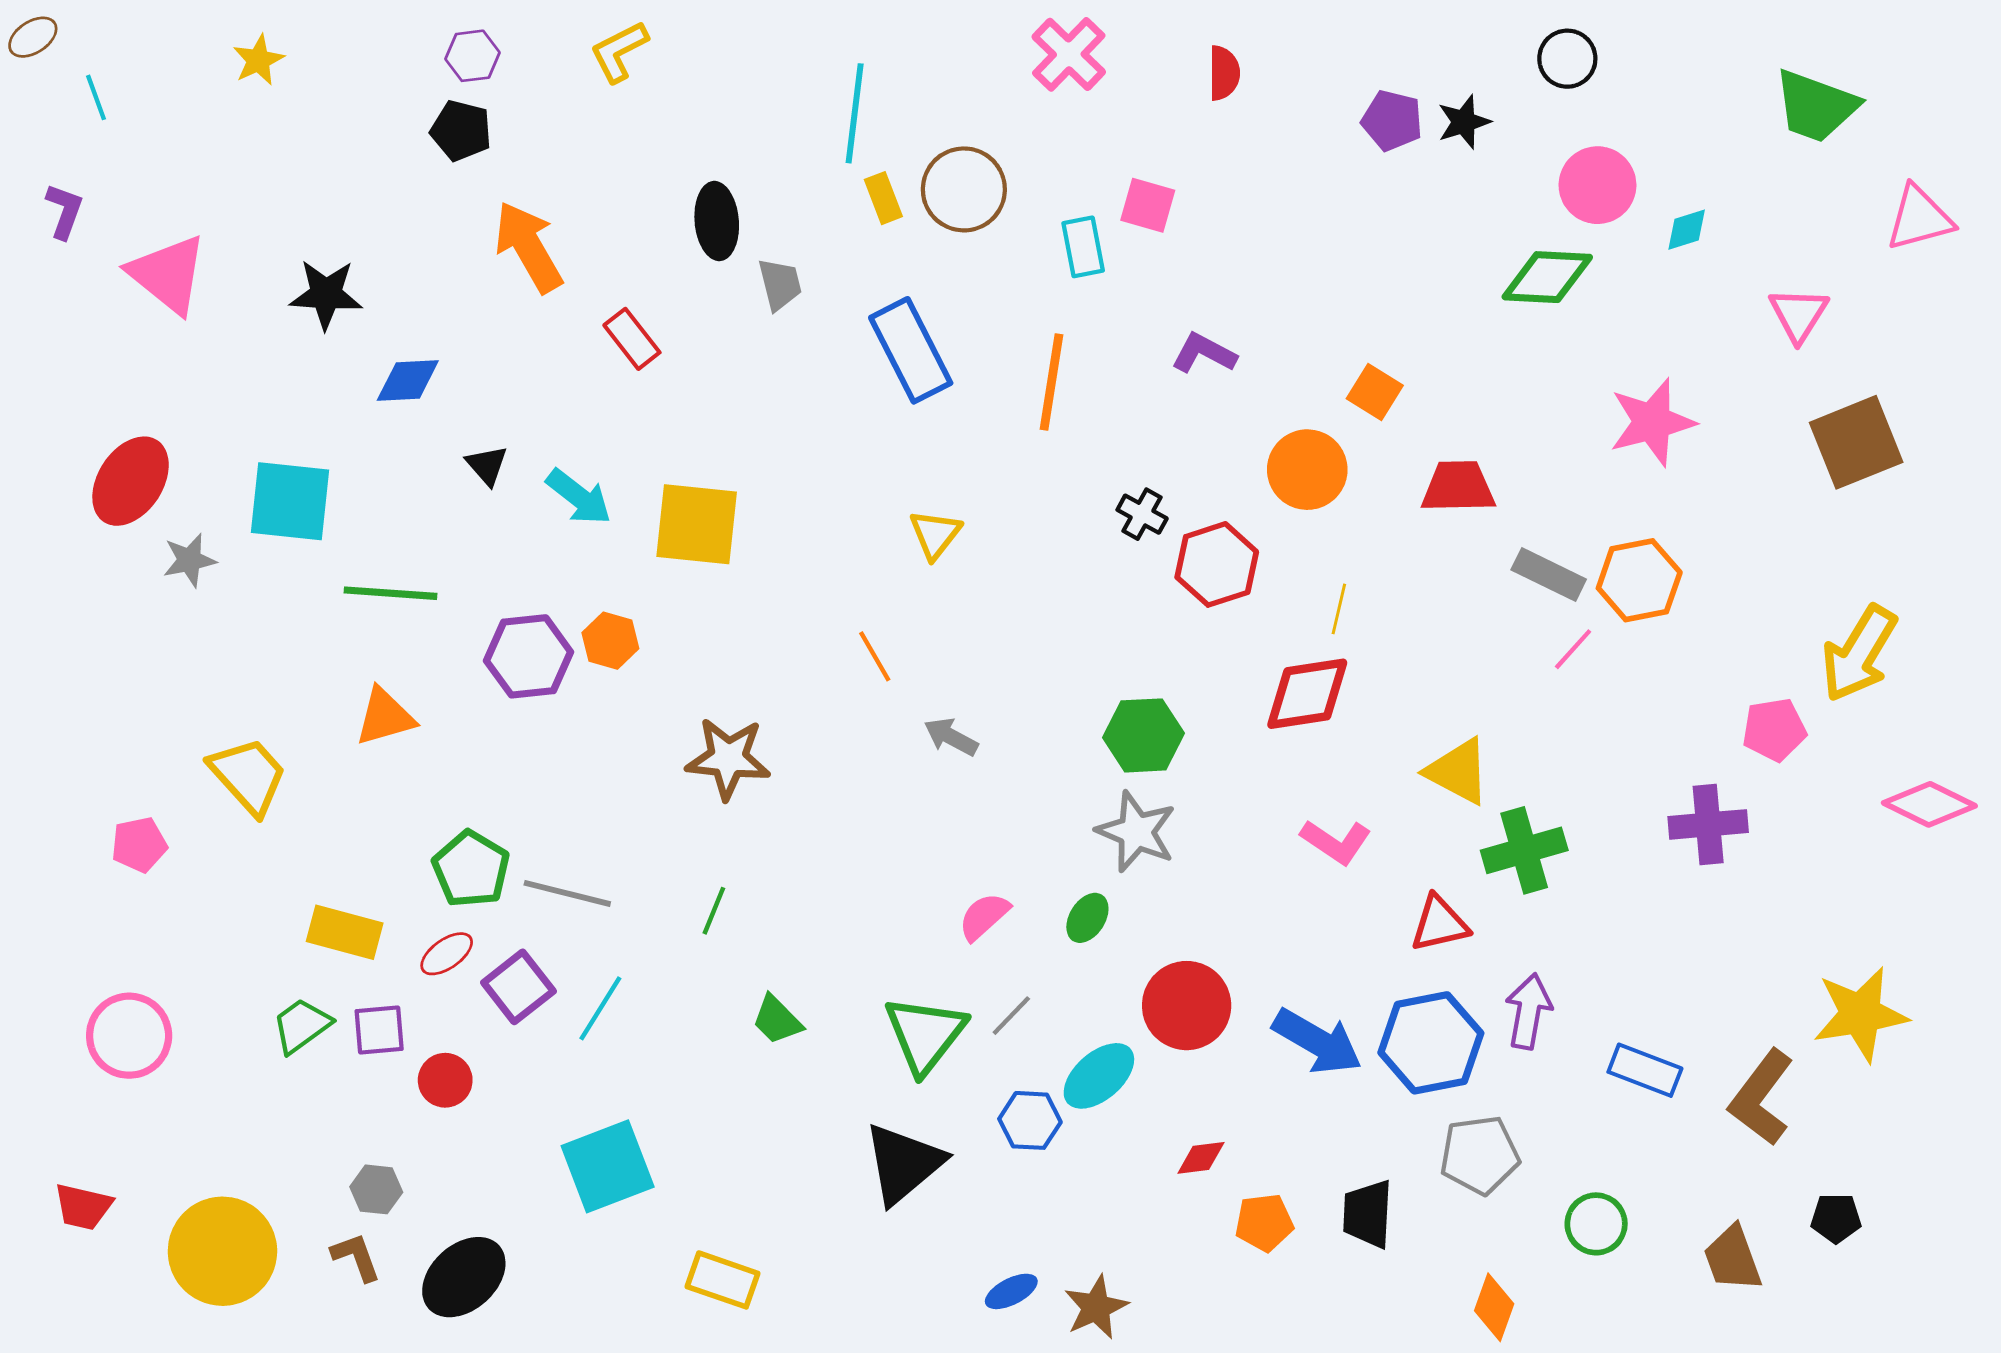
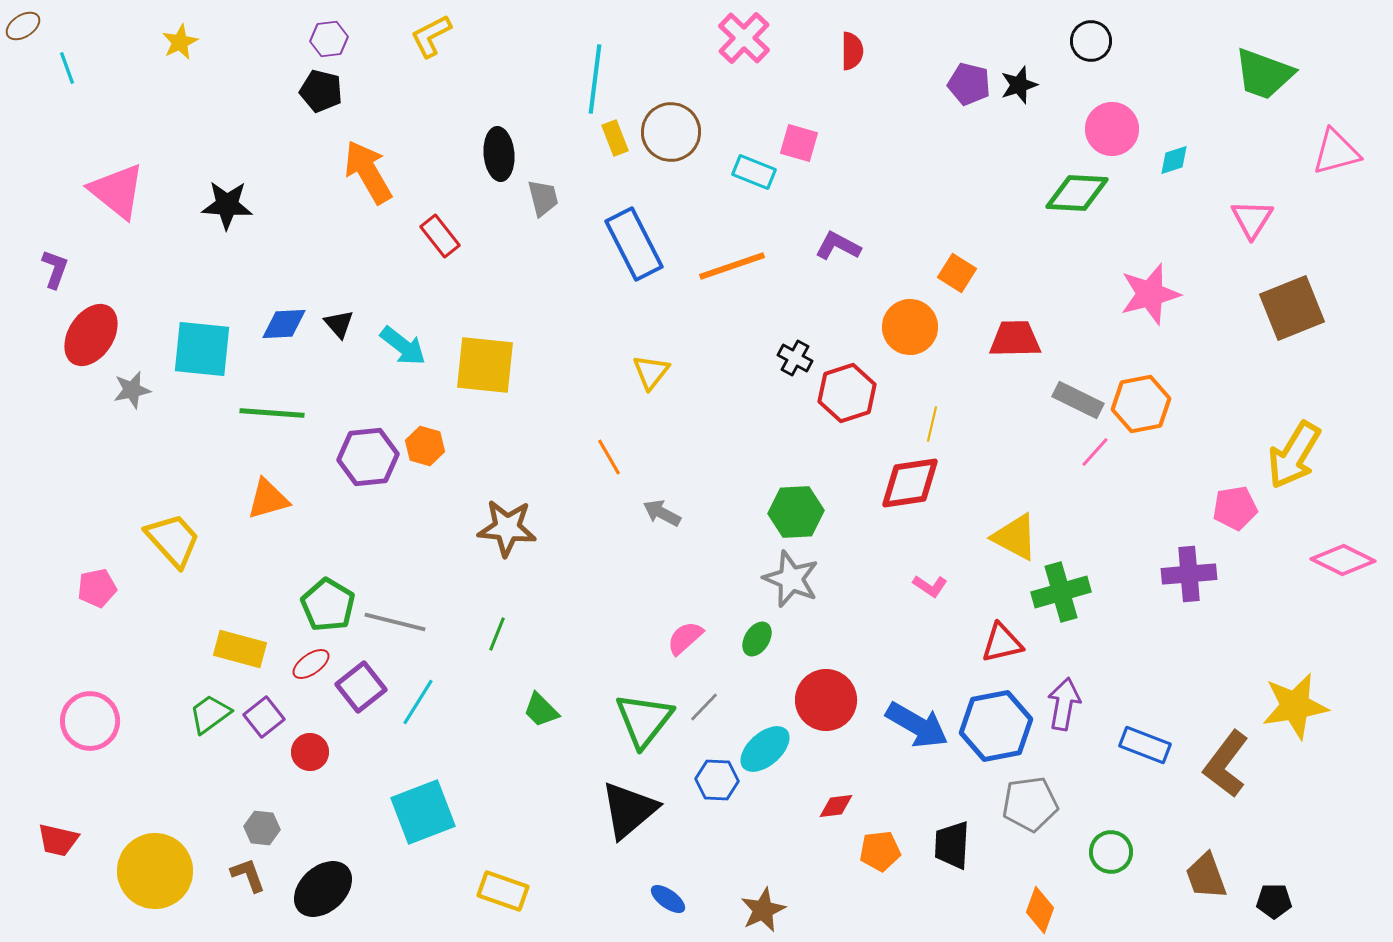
purple L-shape: (64, 211) -> (55, 269), moved
cyan rectangle: (1083, 247) -> (754, 172), turned -57
blue diamond: (408, 381) -> (284, 324), moved
orange line: (1052, 382) -> (732, 266), turned 62
pink L-shape: (1336, 842) -> (930, 586), size x0.7
purple square: (379, 1030) -> (264, 717), turned -33
black pentagon: (1836, 1218) -> (1274, 901), moved
blue ellipse: (1011, 1291) -> (668, 899), moved, turned 63

